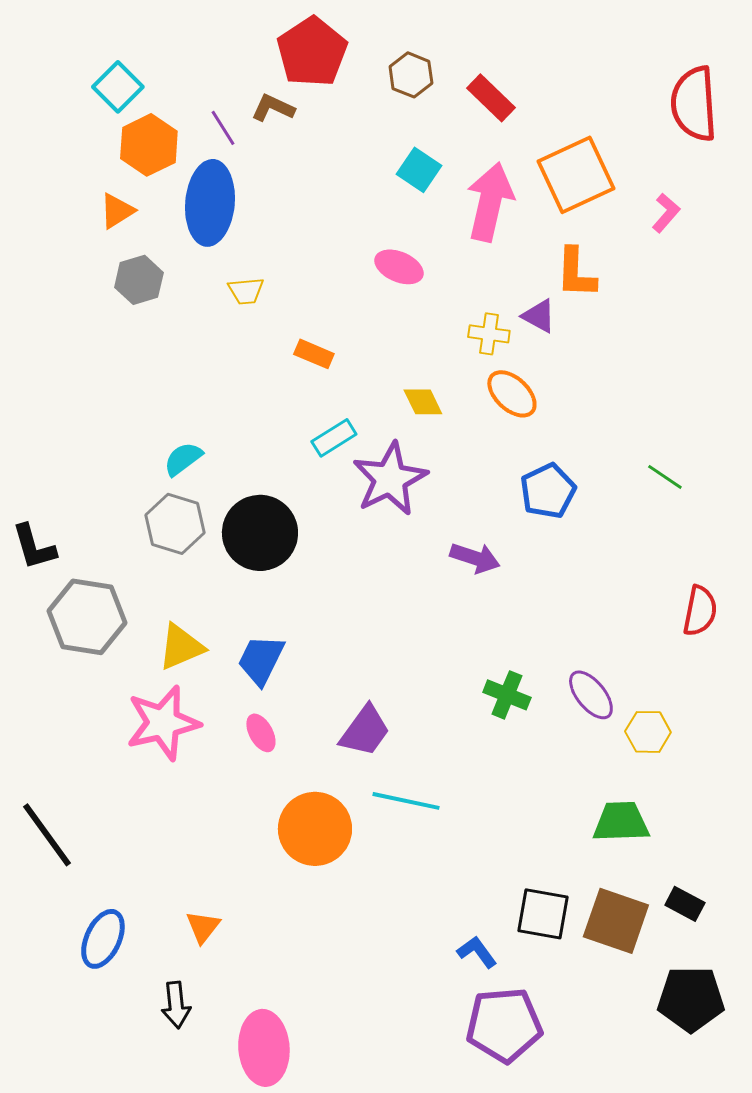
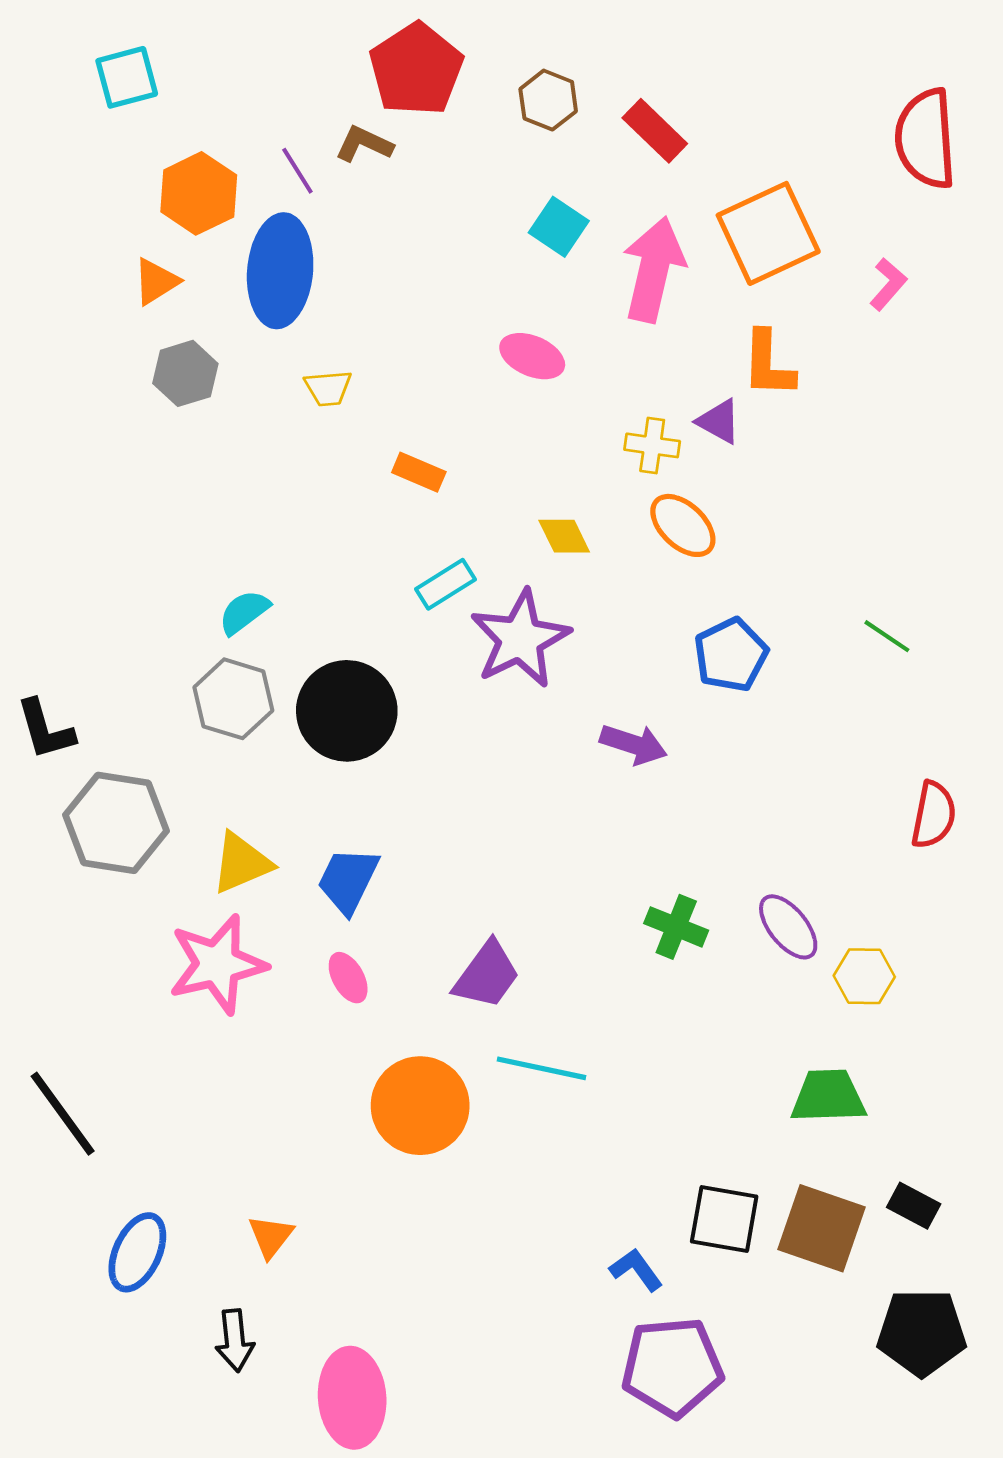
cyan square: (118, 87) -> (127, 77), moved, turned 30

